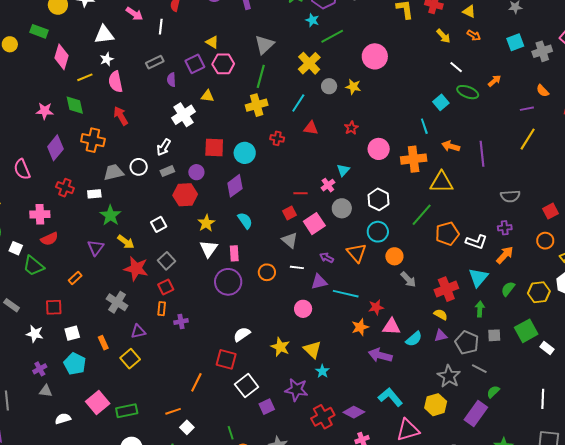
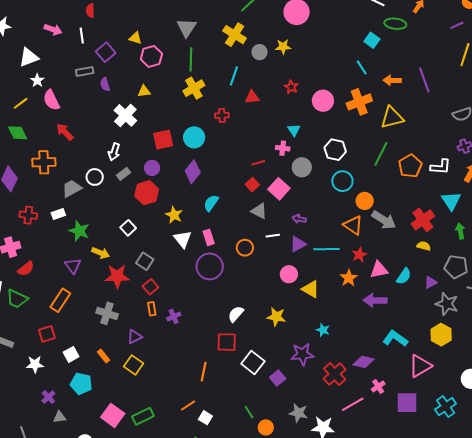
gray rectangle: (155, 62) -> (85, 71), turned 30
purple square: (195, 64) -> (106, 52), moved
pink cross: (328, 185) -> (283, 148), turned -32
cyan semicircle: (245, 221) -> (211, 203), turned -96
orange triangle: (357, 253) -> (353, 225), moved
orange rectangle: (75, 278) -> (60, 300), size x1.6
gray arrow: (408, 280) -> (384, 220), size x1.4
purple triangle: (441, 336) -> (431, 282), moved
yellow triangle: (312, 350) -> (311, 289), moved

